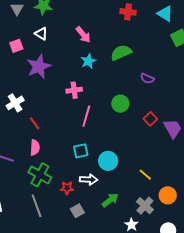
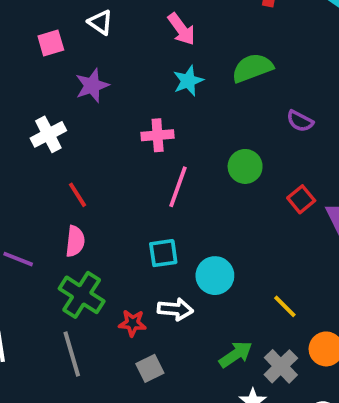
purple star: (39, 67) -> (92, 86), size x0.7
white cross: (15, 103) -> (48, 134), moved
green arrow: (110, 200) -> (236, 354), moved

